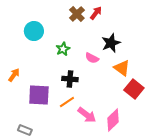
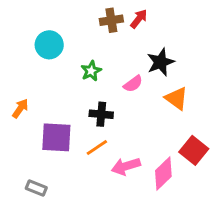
brown cross: (77, 14) -> (111, 20), turned 35
pink semicircle: (92, 58) -> (133, 84), turned -64
red square: (134, 89) -> (194, 150), moved
pink arrow: (87, 115) -> (126, 166), turned 126

